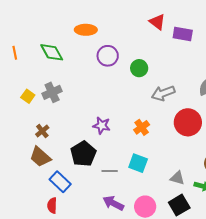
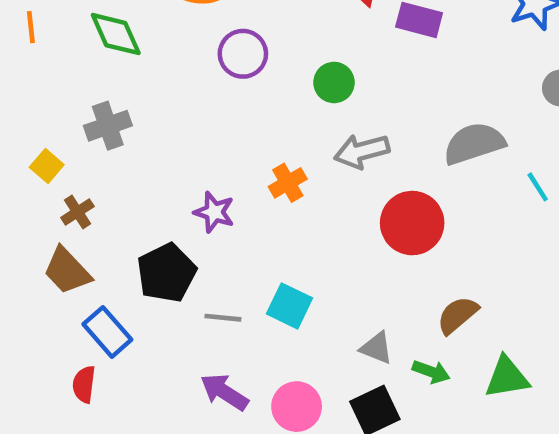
green circle: (139, 68) -> (334, 82), moved
yellow square: (28, 96) -> (47, 166), moved
orange cross: (142, 127) -> (288, 183), moved

